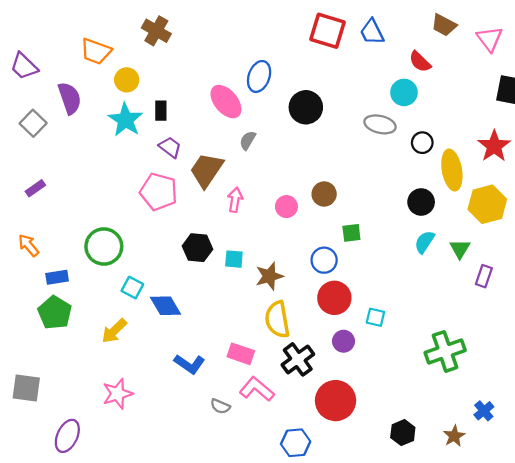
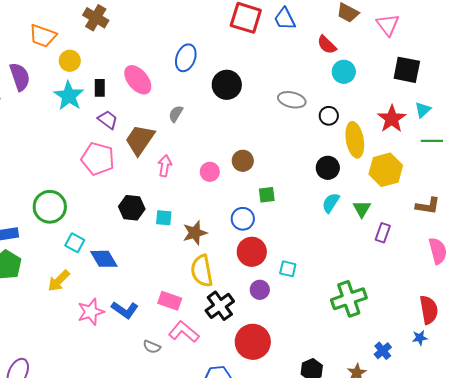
cyan circle: (404, 92) -> (344, 72), moved
pink ellipse: (226, 102) -> (138, 80), moved
pink star: (118, 394) -> (91, 312), moved

